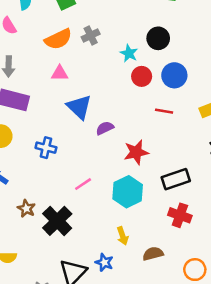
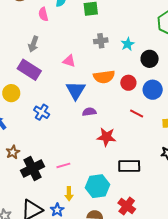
orange semicircle: (58, 39) -> (104, 77), moved
cyan star: (129, 53) -> (128, 44), moved
pink line: (83, 184) -> (63, 165), moved
cyan hexagon: (128, 192) -> (97, 186), moved
red cross: (180, 215) -> (127, 206), moved
yellow arrow: (123, 236) -> (69, 194), moved

